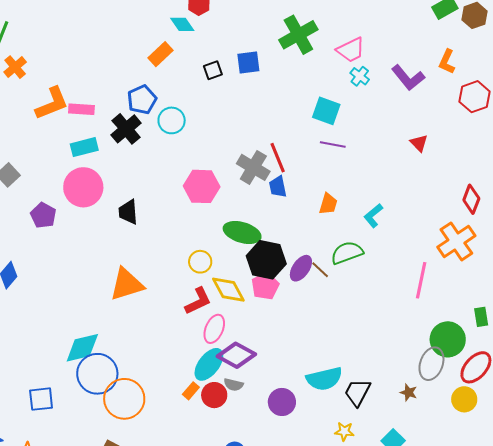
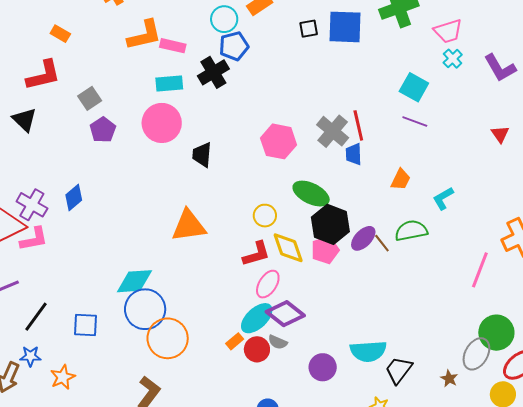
blue square: (248, 63) -> (345, 27), size x1.5
cyan circle: (172, 120) -> (224, 19), moved
purple pentagon: (43, 215) -> (103, 130), moved

